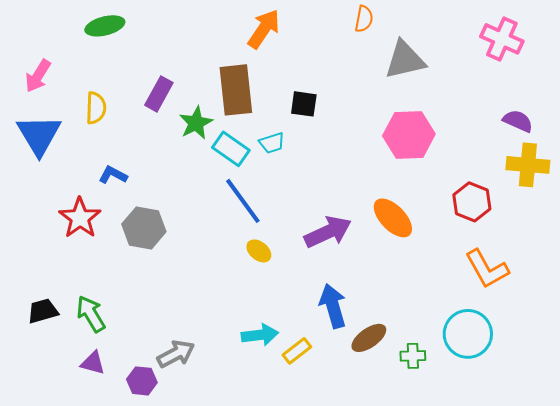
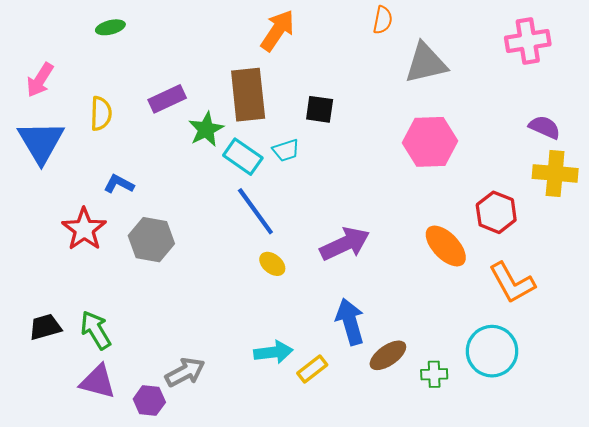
green ellipse: (105, 26) -> (110, 27), size x0.7
pink cross: (502, 39) -> (528, 41), turned -33
purple rectangle: (159, 94) -> (167, 99), turned 36
orange ellipse: (393, 218) -> (446, 246), moved
purple triangle: (93, 363) -> (98, 382), size x1.4

